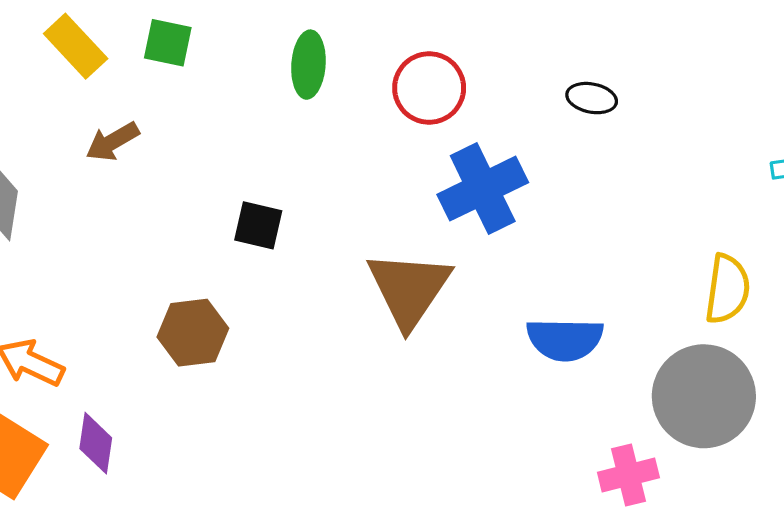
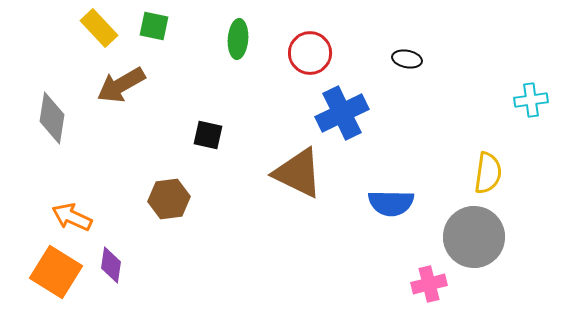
brown arrow: (112, 142) -> (121, 85), size x1.5
brown triangle: (409, 289) -> (298, 173), turned -38

